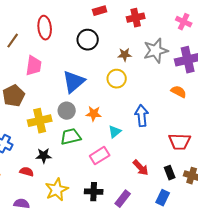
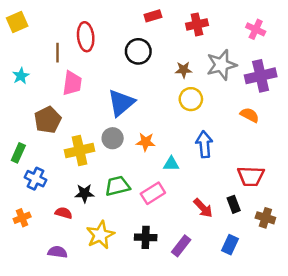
brown line: (13, 41) -> (58, 53), moved, turned -35
yellow circle: (117, 79) -> (191, 99), moved
cyan triangle: (115, 132) -> (171, 164), turned 40
green trapezoid: (71, 137) -> (117, 186), moved
black rectangle: (170, 173) -> (234, 204), moved

